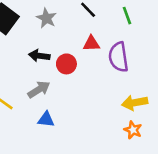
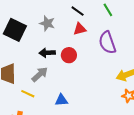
red triangle: (91, 44) -> (80, 29), moved
gray arrow: (39, 89) -> (40, 74), moved

